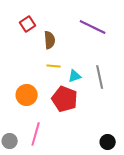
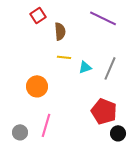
gray line: (100, 77) -> (110, 68), turned 35
red pentagon: (65, 99) -> (104, 111), moved

